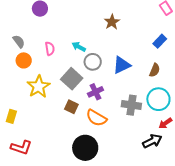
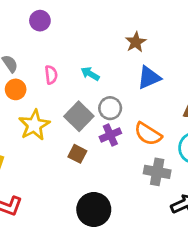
gray circle: (93, 62) -> (110, 108), moved
blue triangle: (122, 65) -> (149, 78), moved
gray cross: (131, 105) -> (157, 172), moved
orange semicircle: (96, 118) -> (148, 134), moved

